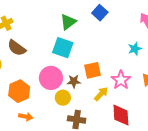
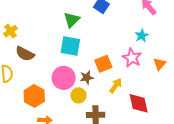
pink star: (121, 80) -> (132, 58), moved

